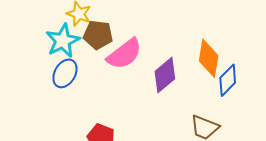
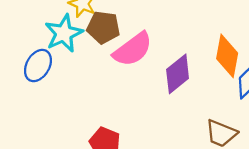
blue ellipse: (65, 73) -> (38, 66), moved

